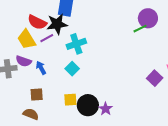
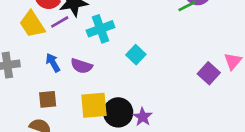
purple semicircle: (24, 61) -> (81, 66), moved
cyan square: (72, 69) -> (136, 55), moved
yellow square: (70, 100) -> (94, 105), size x1.5

